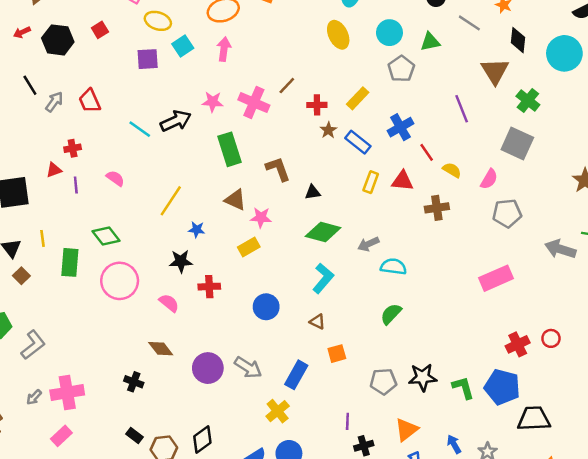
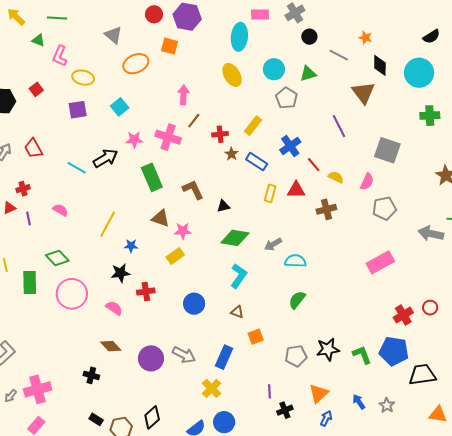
cyan square: (183, 46) -> (120, 107), moved
pink arrow: (224, 49) -> (183, 95), moved
green cross: (528, 100) -> (430, 116), moved, turned -36

